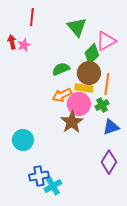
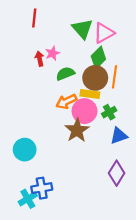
pink triangle: (106, 41) -> (104, 33), moved
red arrow: (12, 42) -> (40, 59), moved
pink star: (24, 45) -> (52, 53), moved
orange line: (107, 84) -> (114, 77), moved
cyan cross: (53, 186) -> (28, 199), moved

